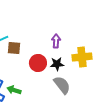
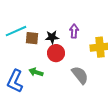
black star: (57, 64) -> (52, 37), moved
green arrow: (14, 90) -> (36, 72), moved

